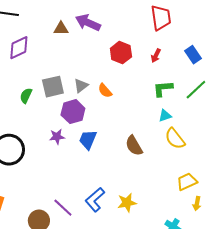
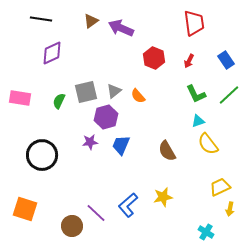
brown triangle: (61, 29) -> (91, 21), moved, turned -35
green L-shape: (163, 89) -> (196, 94), turned -110
yellow star: (127, 203) -> (163, 197), moved

